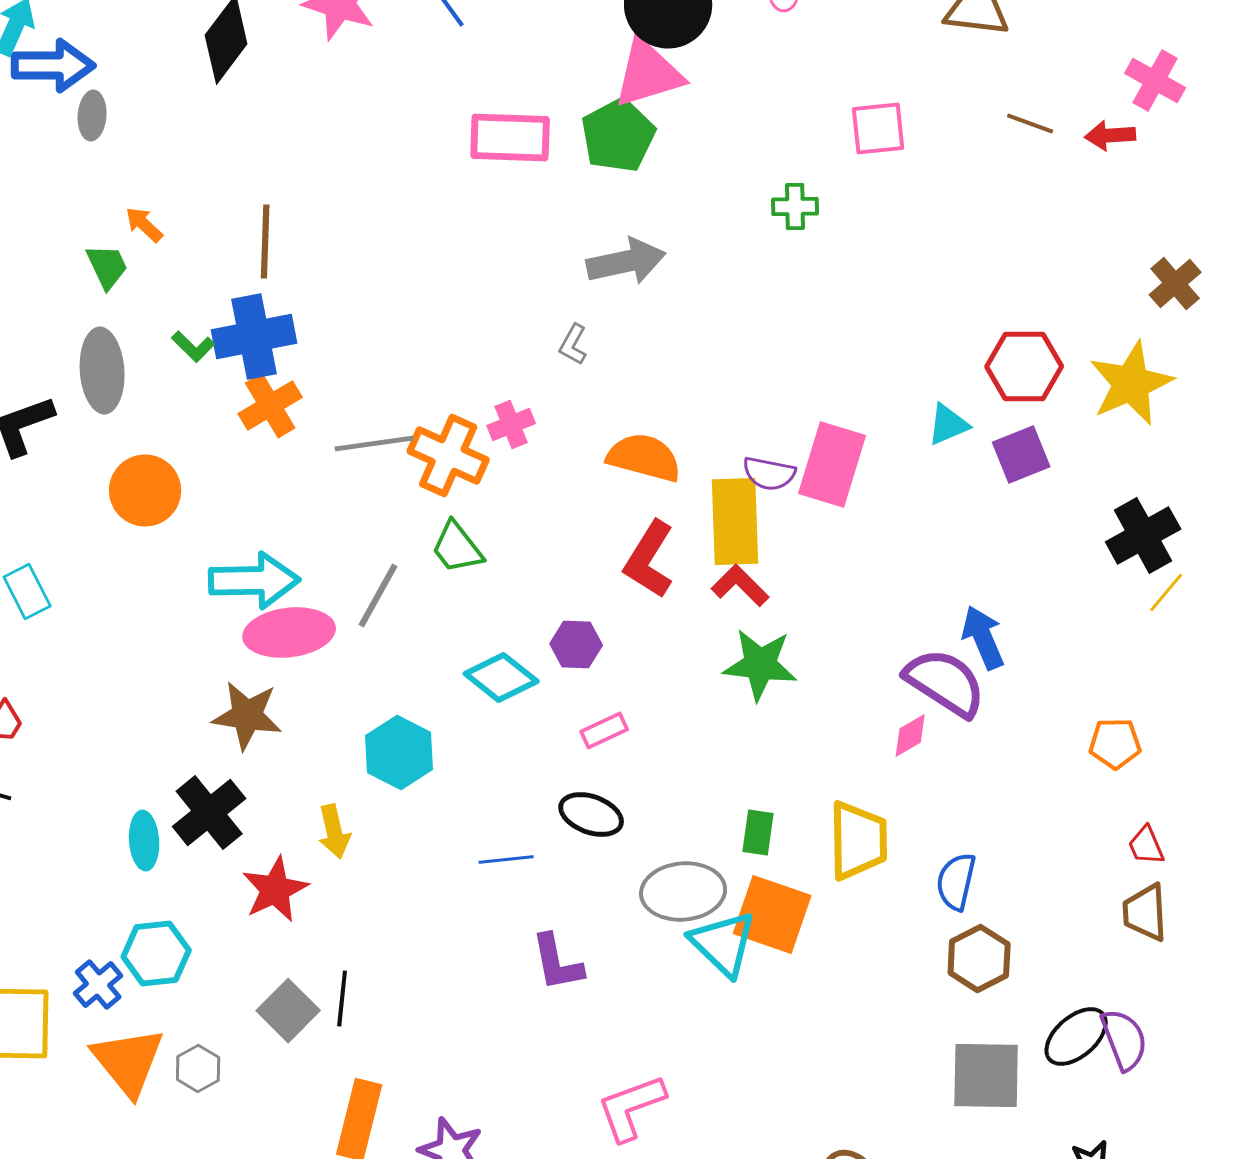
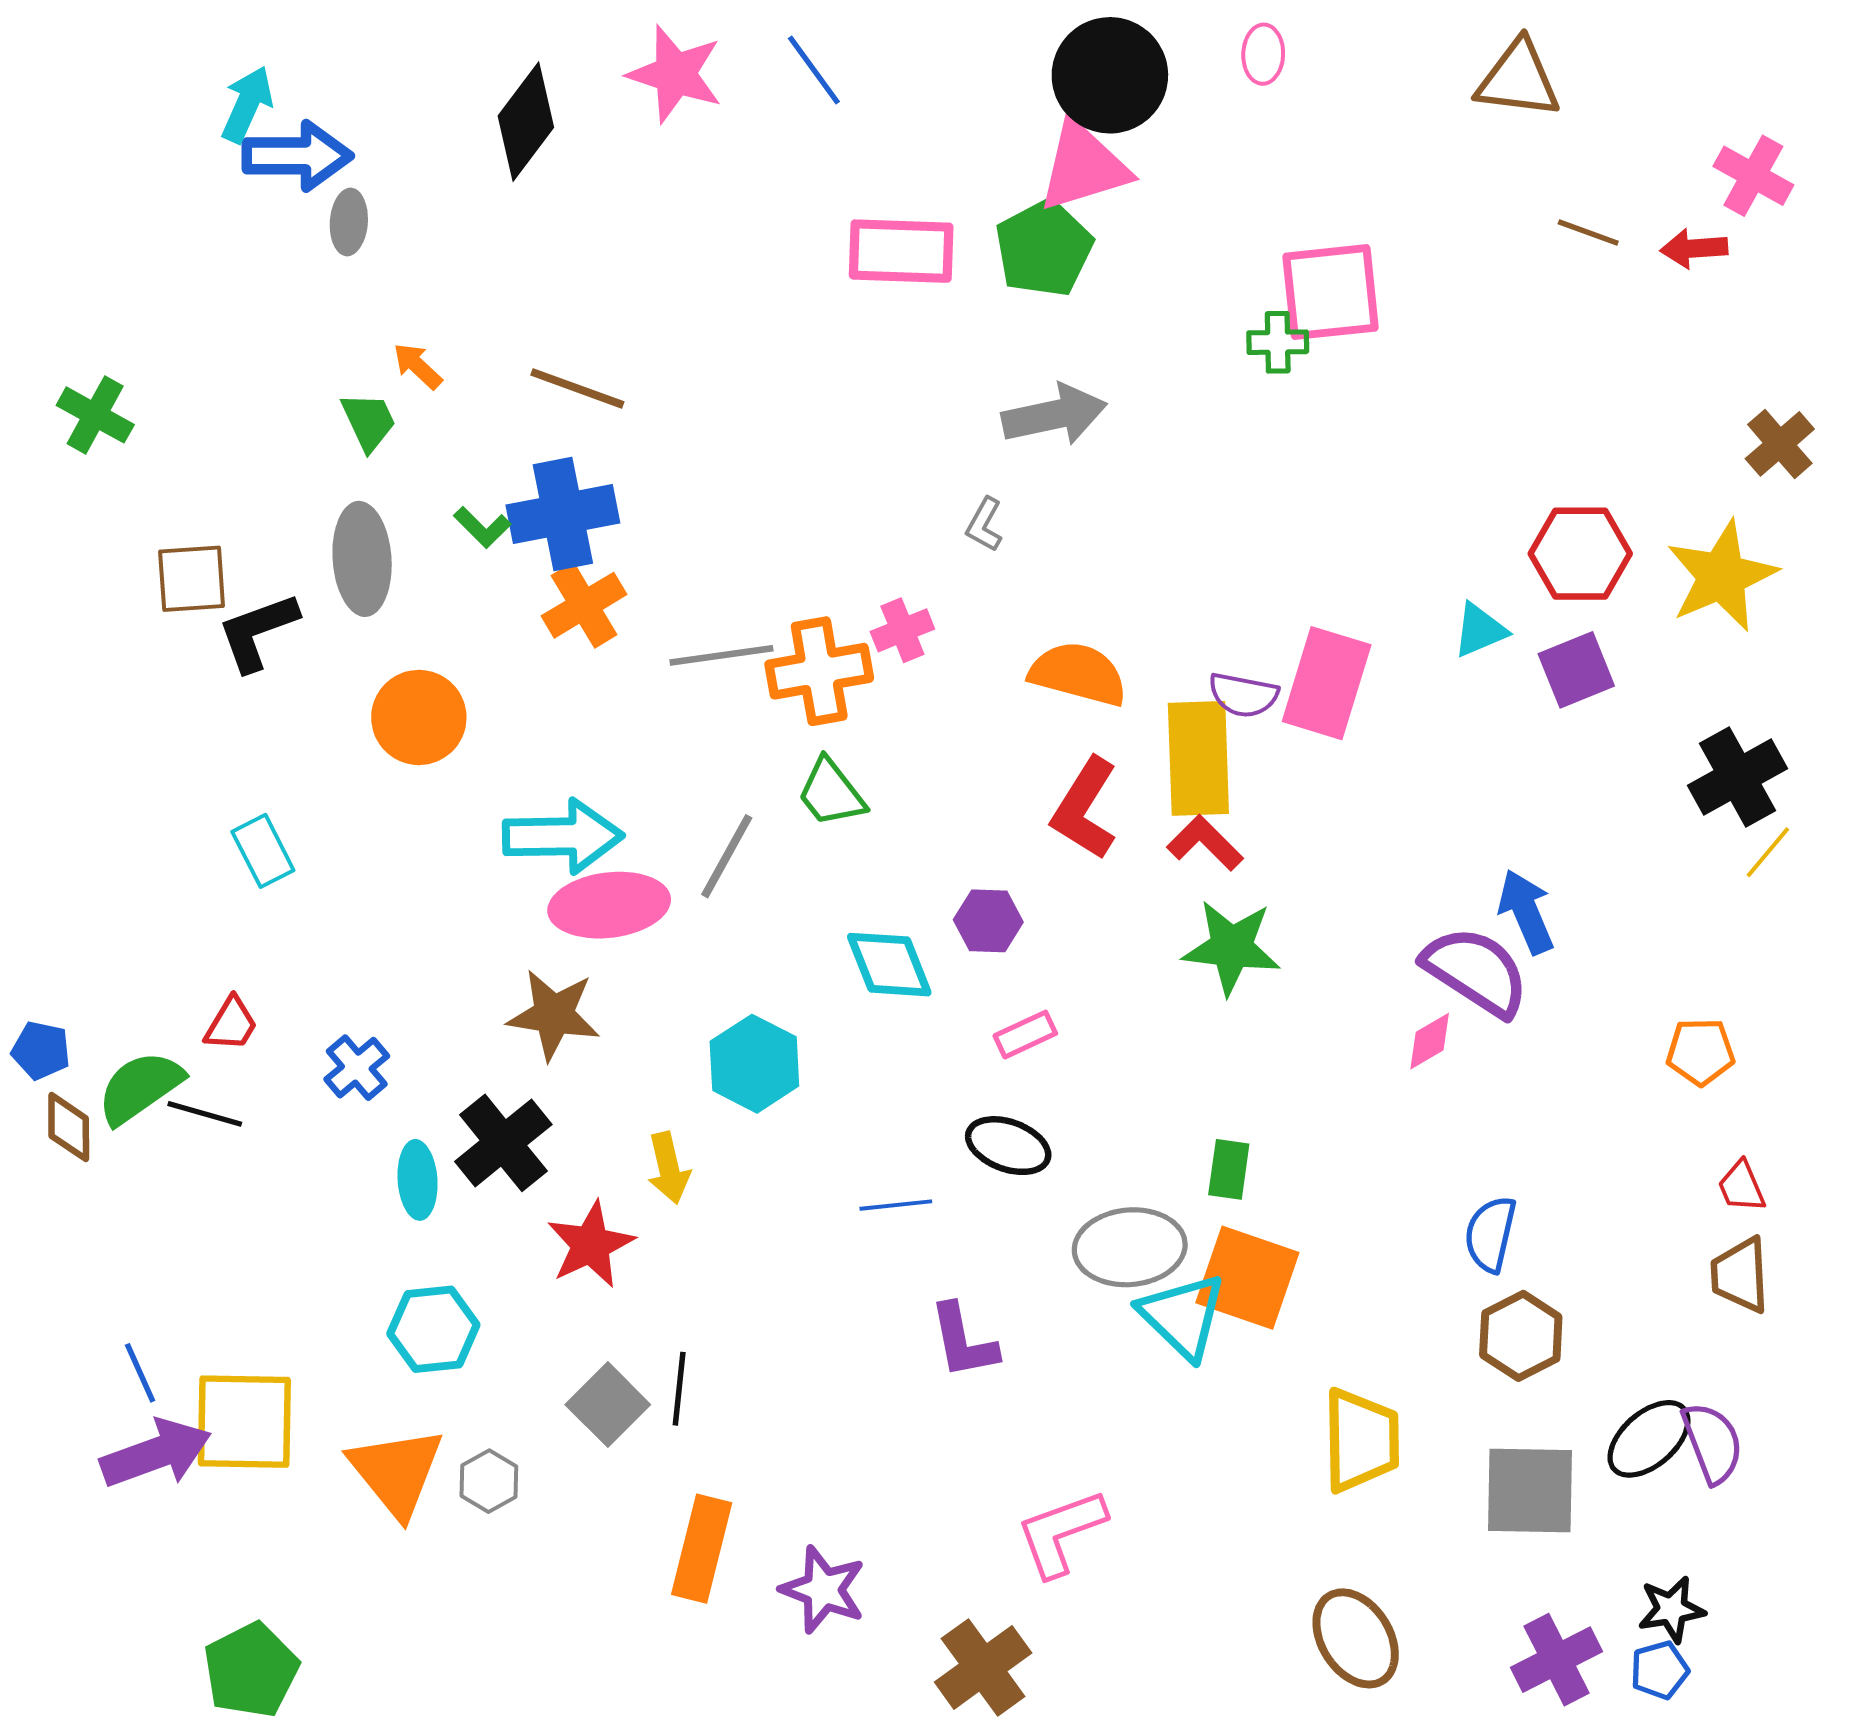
pink square: (878, 128) -> (1331, 292), moved, size x1.4
brown line: (265, 242) -> (577, 388), turned -72
orange cross: (448, 456) -> (819, 671), turned -34
cyan diamond: (501, 678) -> (889, 965), turned 30
yellow trapezoid: (858, 840) -> (1361, 1440), moved
blue cross: (98, 984) -> (357, 1068), moved

